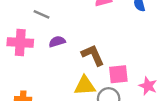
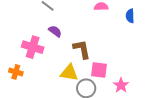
purple semicircle: (57, 42) -> (55, 31), turned 40
pink cross: (20, 43) -> (33, 47), moved

